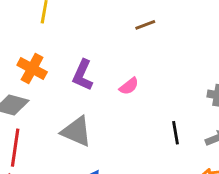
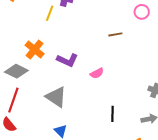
purple L-shape: (83, 75) -> (67, 60), turned -100
black line: (175, 133) -> (112, 114), moved

